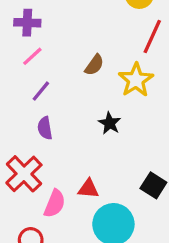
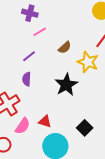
pink line: (32, 56) -> (40, 32), moved
yellow star: (136, 80) -> (88, 62), turned -30
black star: (110, 123) -> (66, 85), size x1.6

